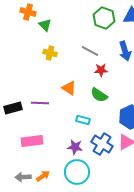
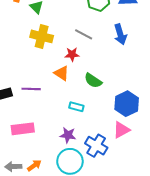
yellow cross: (50, 53) -> (42, 36), size x1.5
red star: (101, 70) -> (72, 54), moved
blue cross: (102, 144) -> (96, 146), moved

